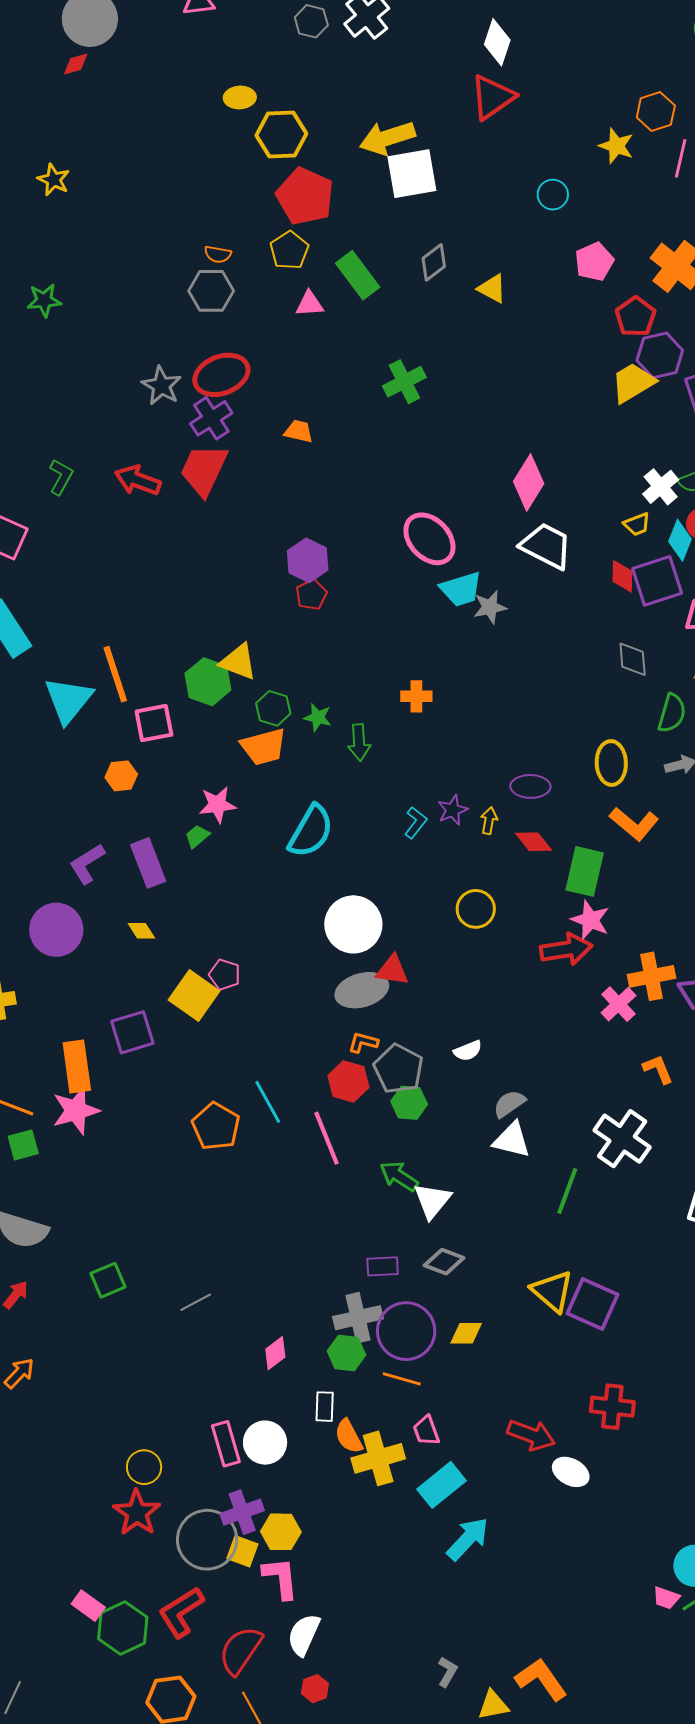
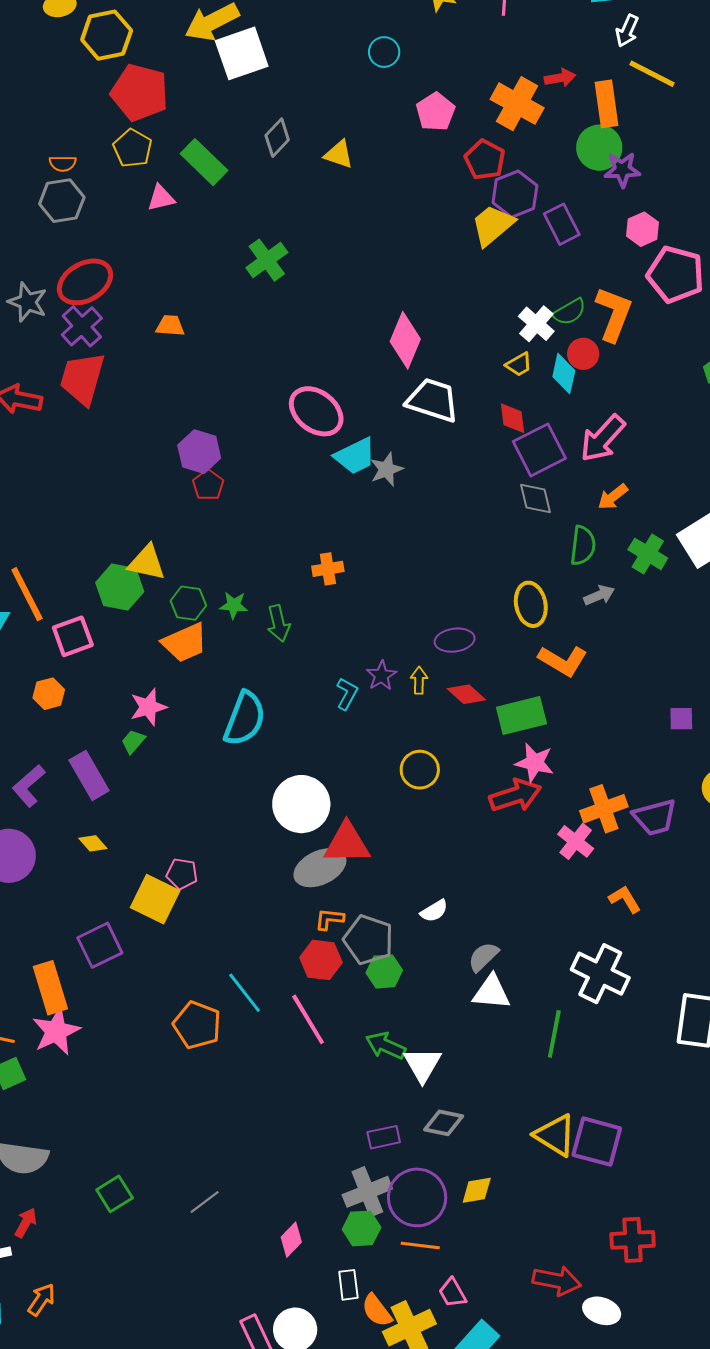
purple square: (657, 581) -> (539, 450), moved
green rectangle: (585, 871) -> (521, 716), turned 72
red triangle: (392, 970) -> (347, 843), size x1.4

